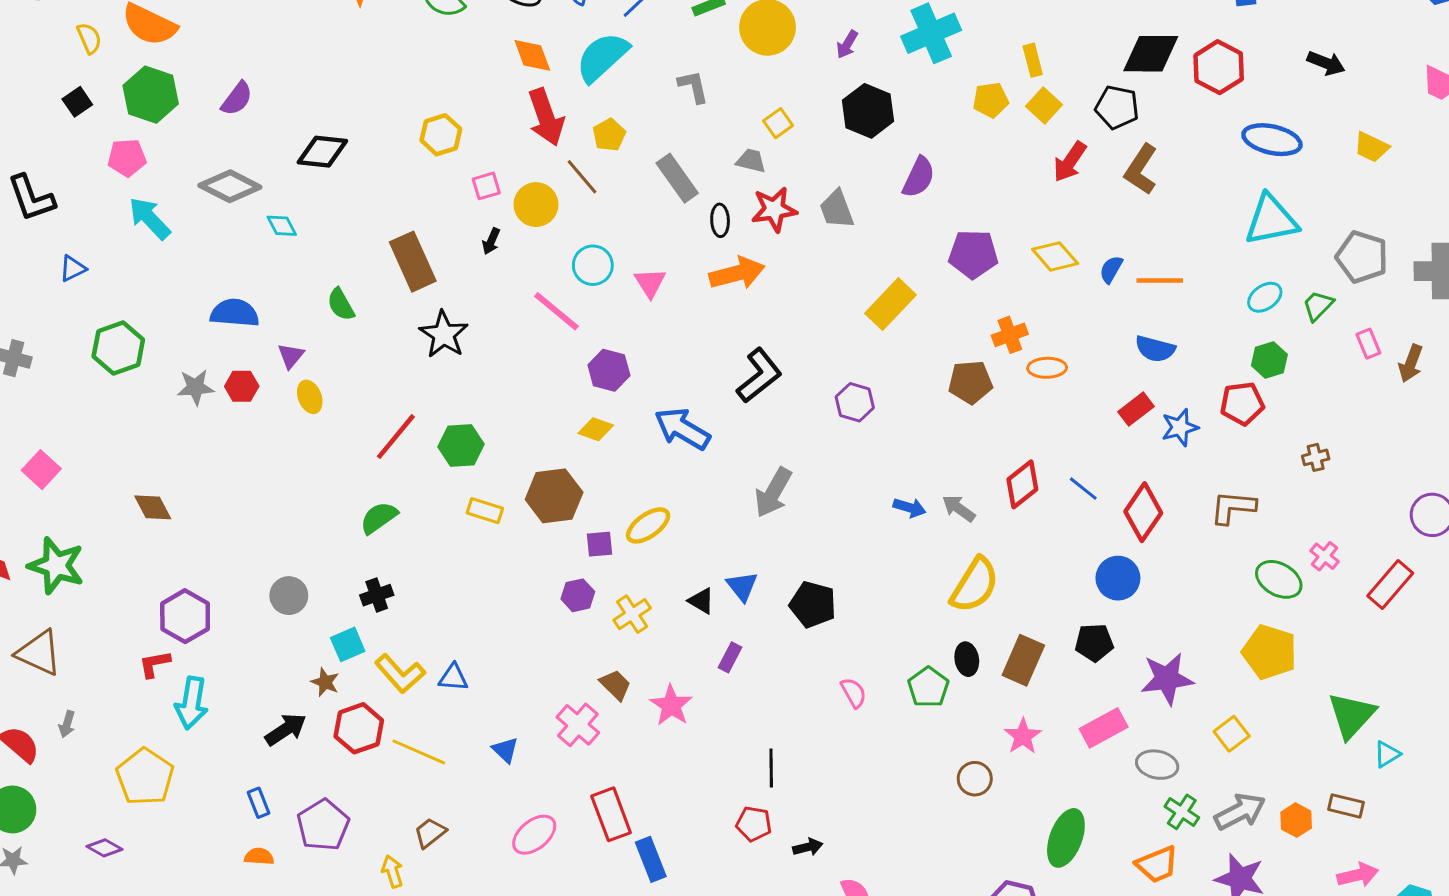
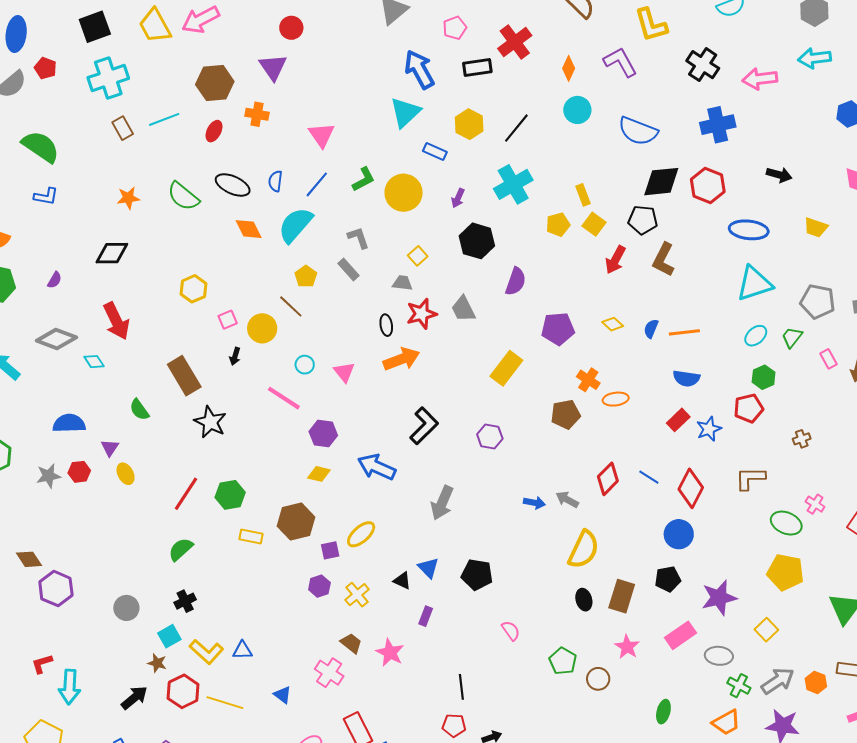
purple semicircle: (237, 99) -> (55, 280), size x0.7
red arrow: (546, 117) -> (116, 321), moved
black diamond: (322, 152) -> (112, 253), moved
gray rectangle: (677, 178) -> (348, 269), moved, size x0.7
yellow diamond: (1055, 256) -> (613, 324), size x0.7
cyan circle: (593, 265) -> (305, 365), size x0.7
orange cross: (1010, 335) -> (588, 380), turned -30
purple hexagon: (185, 616) -> (56, 589), moved
green pentagon: (928, 687) -> (563, 661), moved
green ellipse: (1066, 838) -> (663, 712), size x0.6

